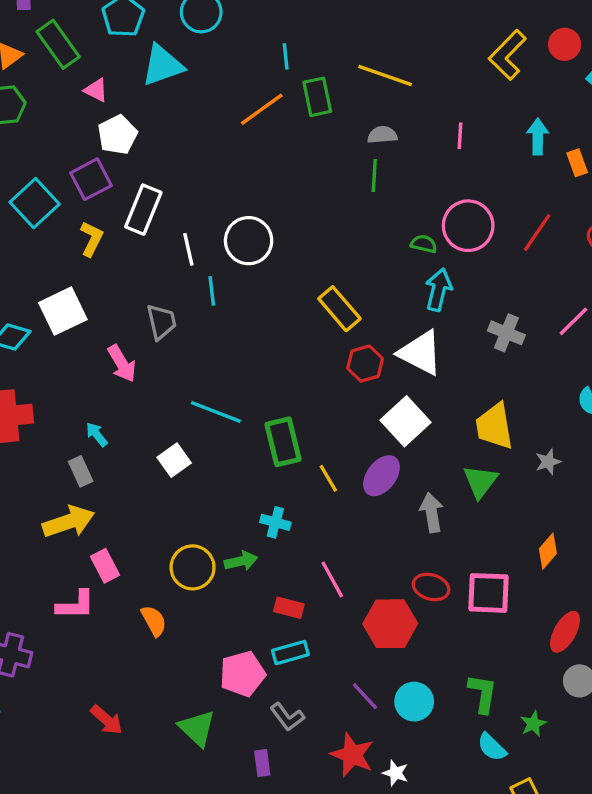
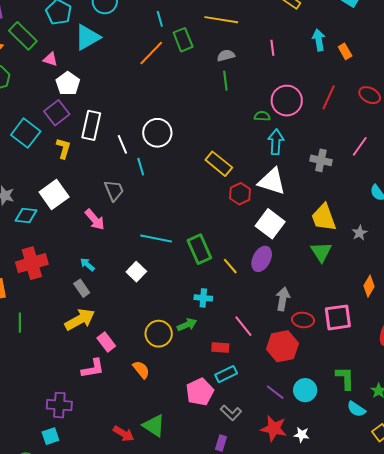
gray arrow: (432, 513) -> (283, 299), moved, turned 30
green triangle: (197, 728) -> (154, 426), moved
purple rectangle: (262, 763) -> (221, 443), turned 35

